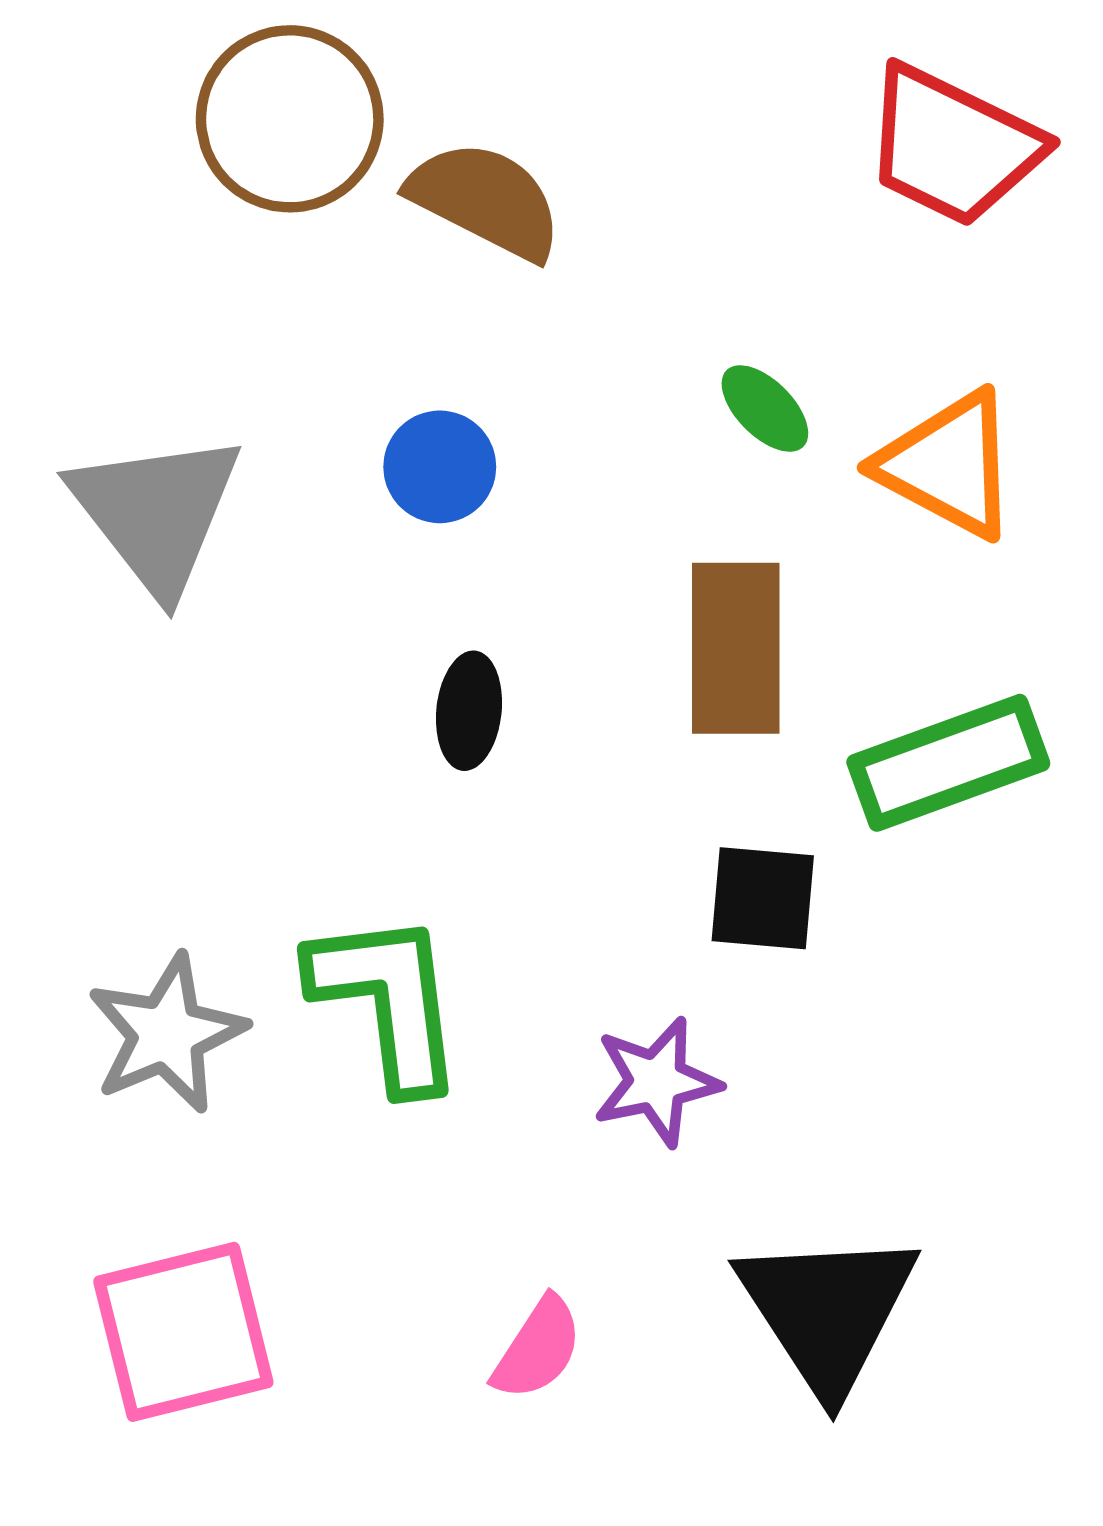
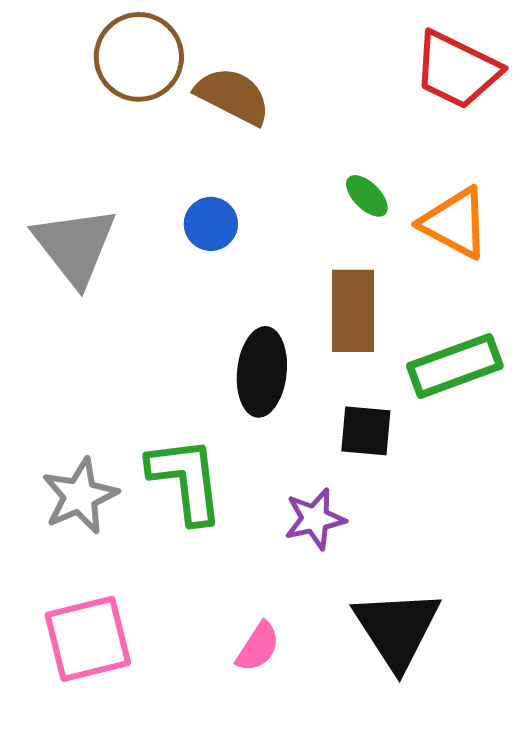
black ellipse: (469, 711) -> (262, 372), moved, size x1.6

